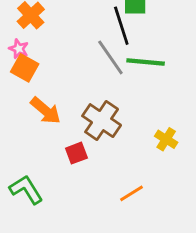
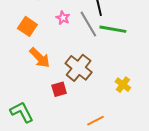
pink star: (19, 49) -> (63, 18), moved

